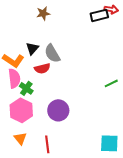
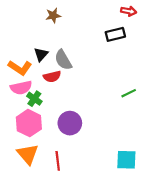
black rectangle: (99, 15) -> (115, 34), moved
pink semicircle: (14, 78) -> (21, 88), turned 84
orange triangle: (20, 138) -> (28, 154), size x1.5

